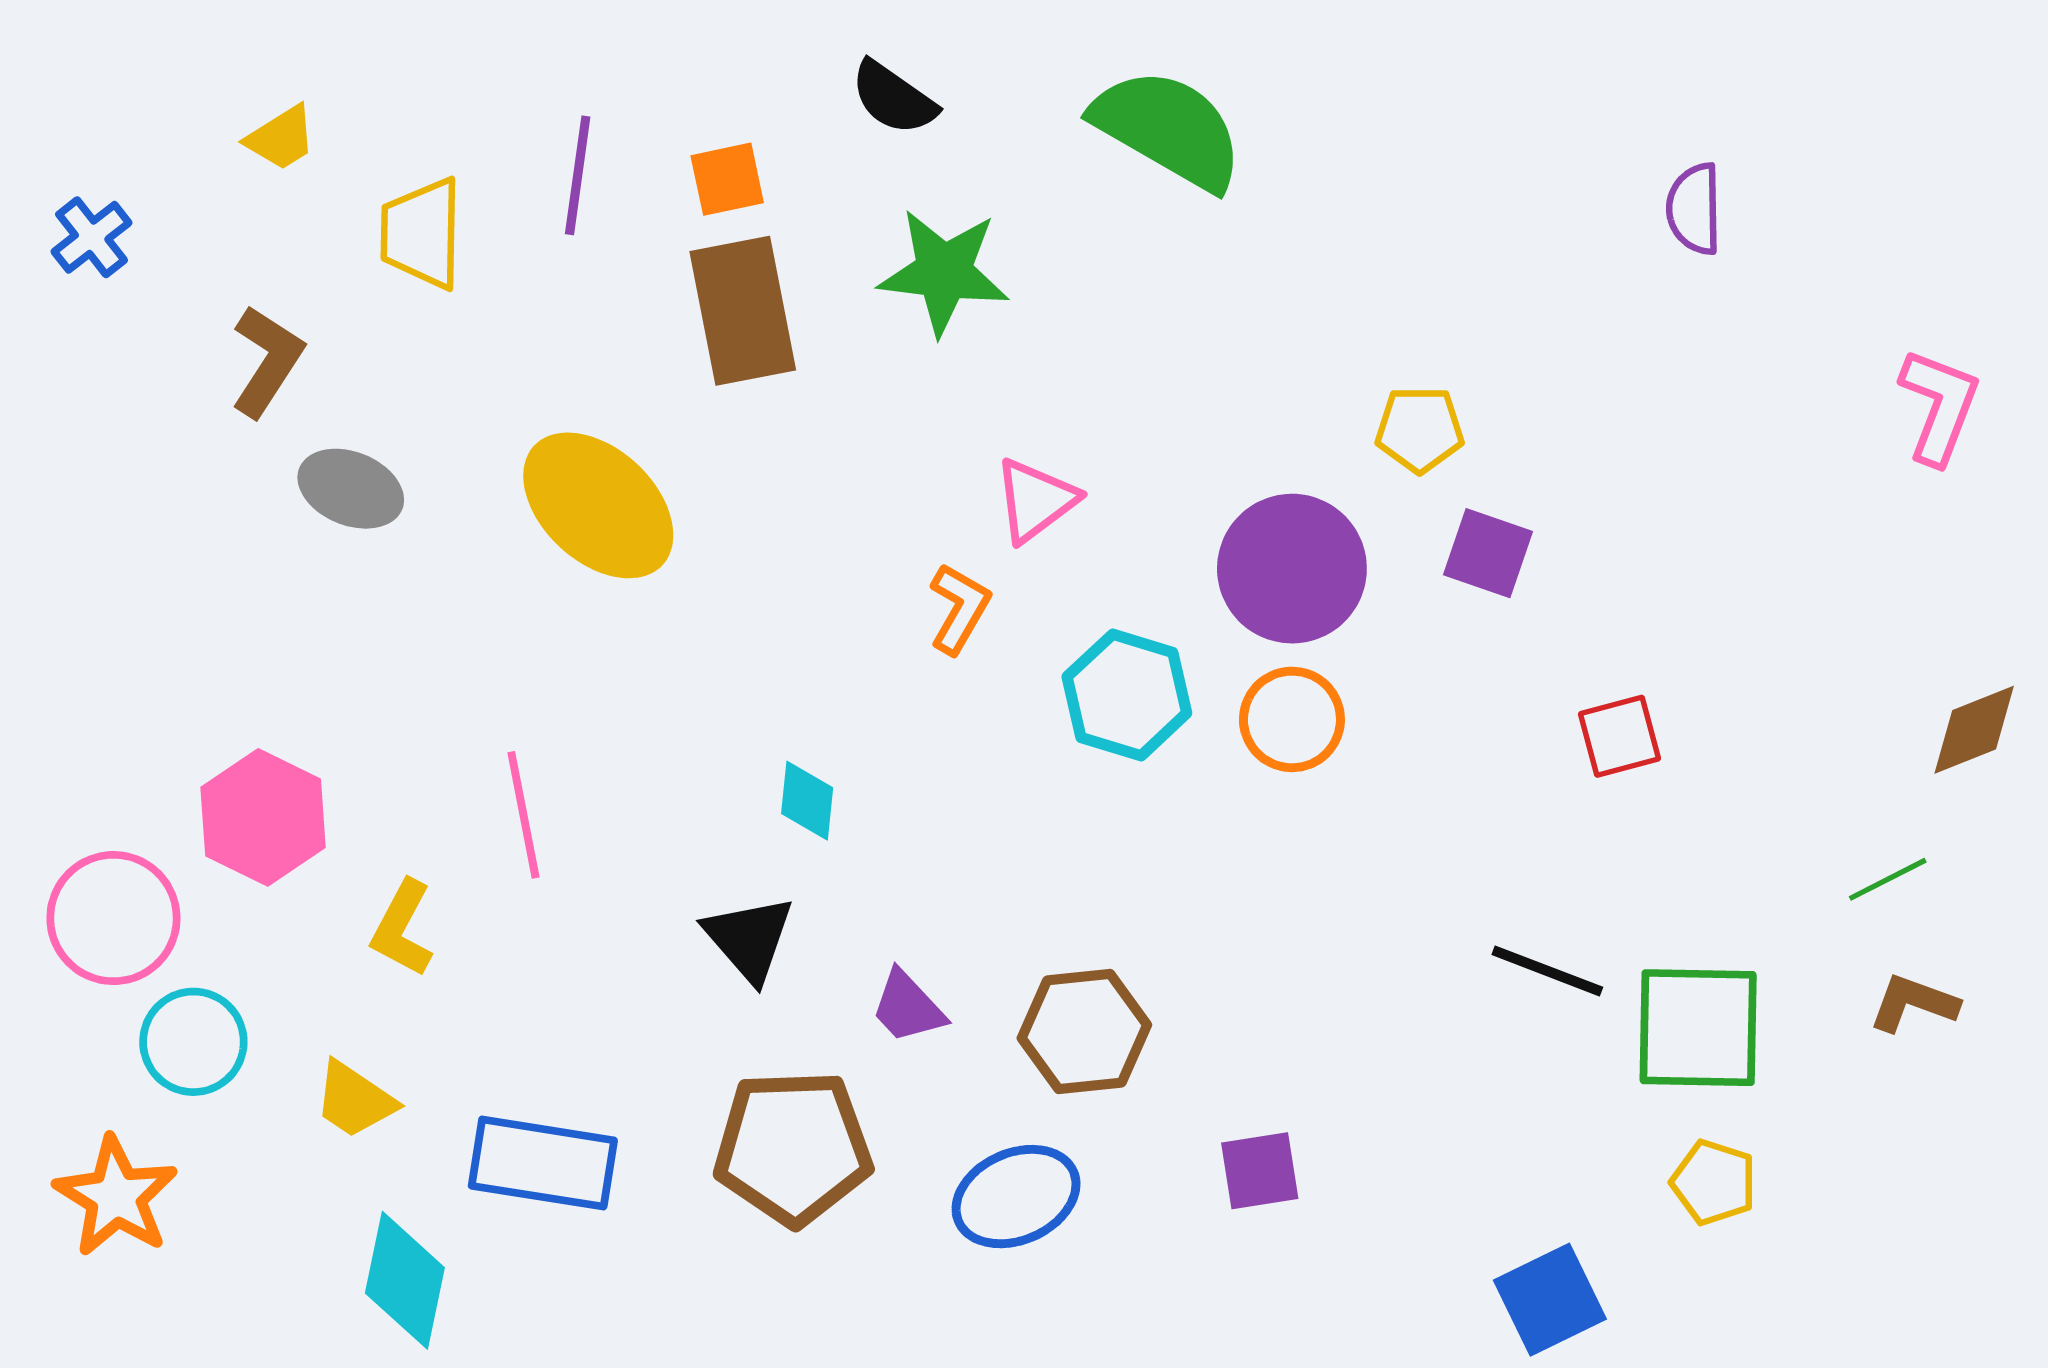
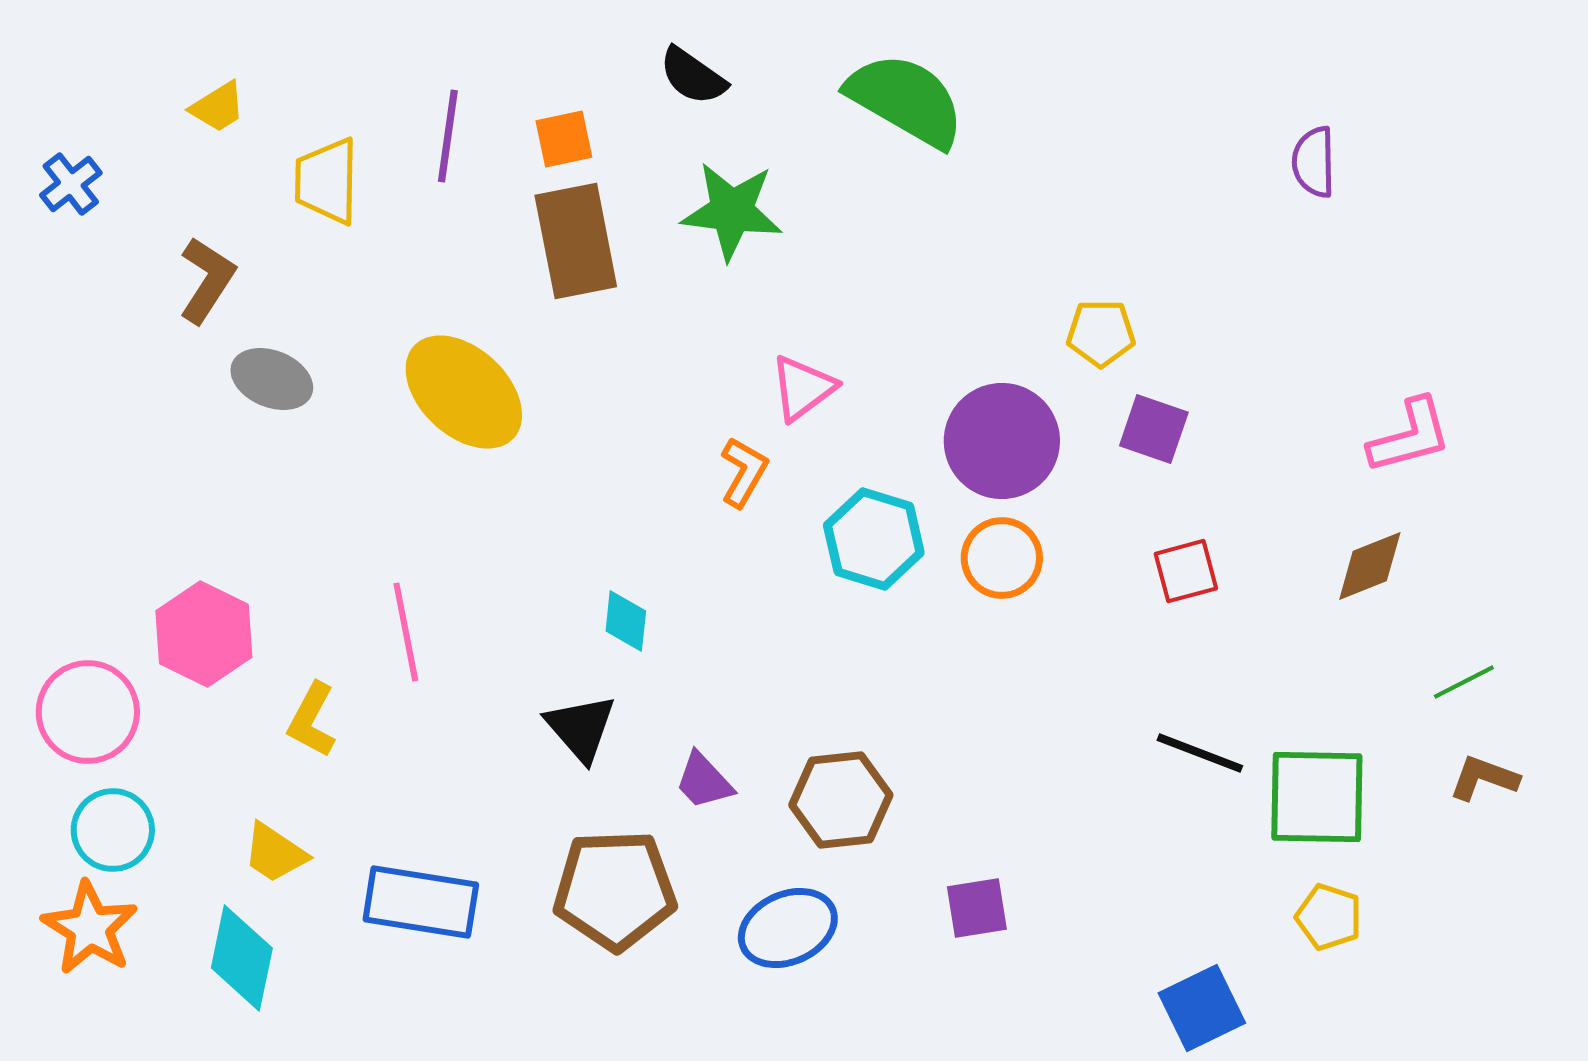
pink L-shape: (1939, 406) -> (1410, 436), moved, turned 54
brown diamond: (1974, 730) -> (1370, 566), moved
red square: (1619, 736) -> (1186, 571), moved
cyan circle: (193, 1042) -> (113, 830), moved
cyan diamond: (405, 1280) -> (242, 958), moved

